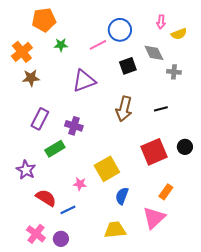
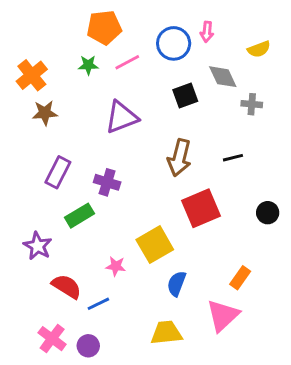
orange pentagon: (44, 20) -> (104, 27), moved
pink arrow: (161, 22) -> (207, 32), moved
pink line: (98, 45) -> (127, 62), moved
red square: (154, 152) -> (201, 208), moved

